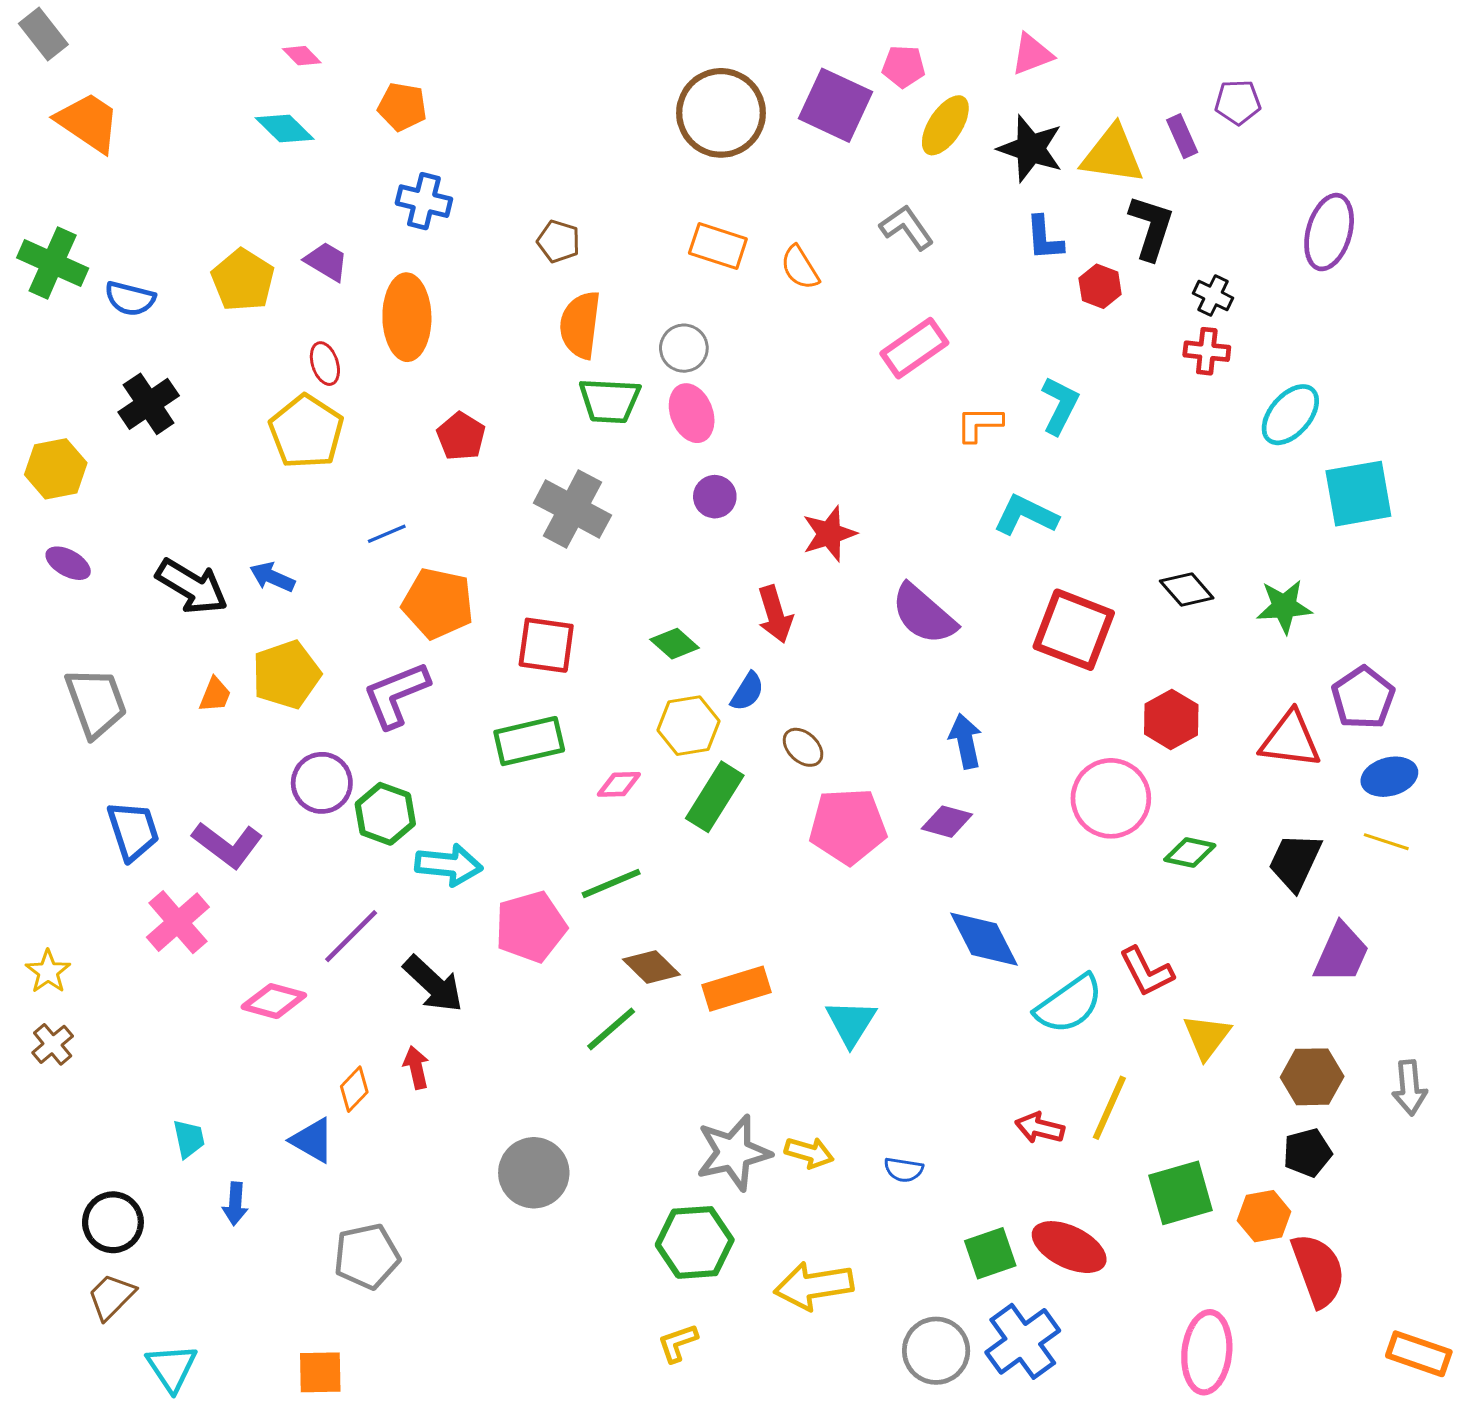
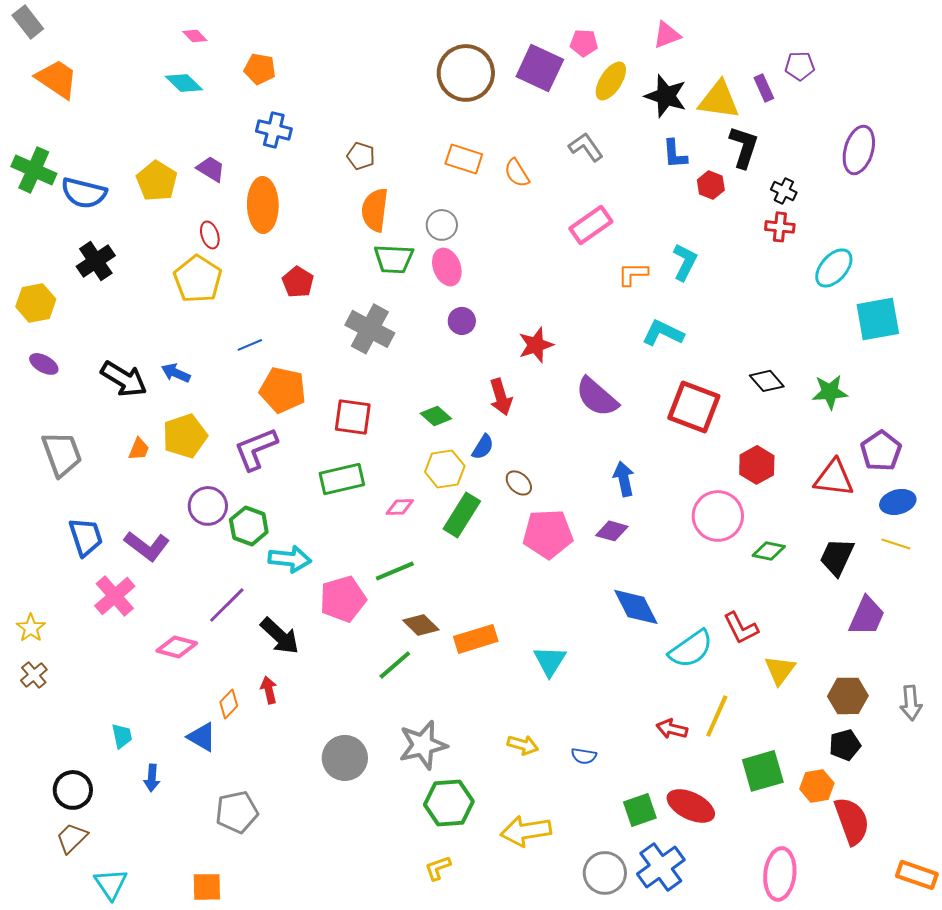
blue semicircle: (130, 299) -> (84, 193), size x1.4
gray star: (733, 1153) -> (423, 745), moved

